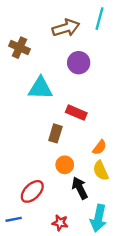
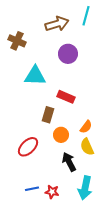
orange circle: (65, 165) -> (61, 135), moved
red ellipse: (32, 191) -> (28, 147), moved
blue line: (14, 219) -> (32, 189), moved

